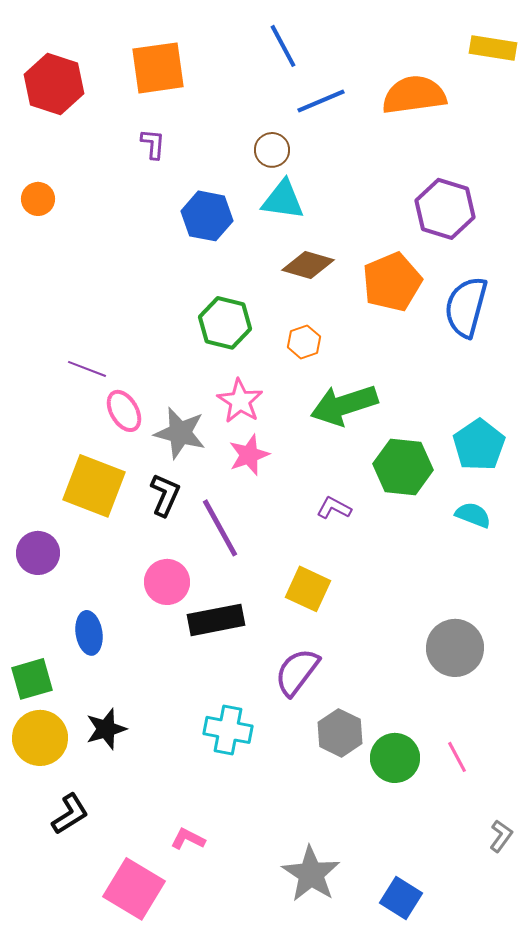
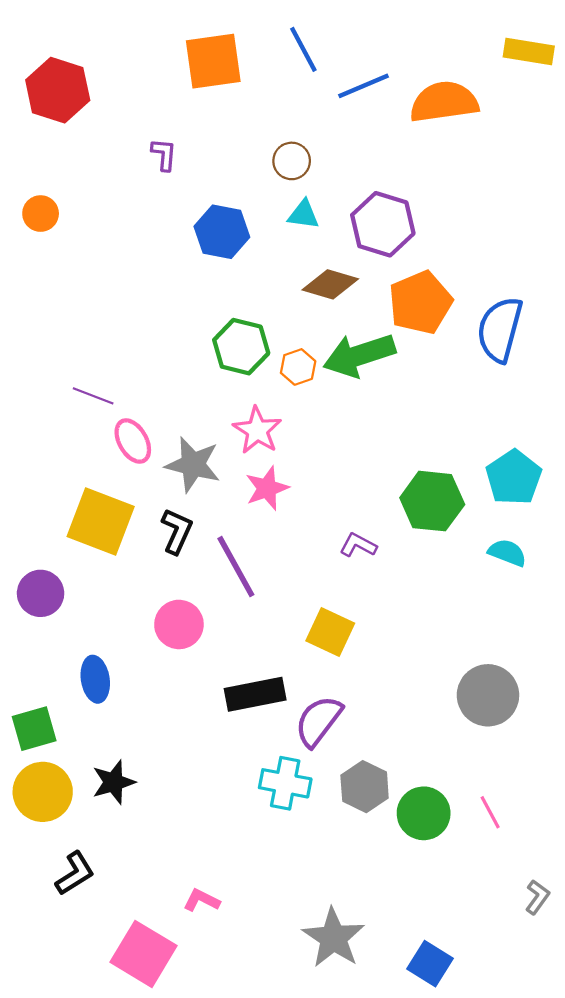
orange square: (158, 68) -> (213, 61), moved
blue line: (321, 101) -> (364, 86), moved
cyan triangle: (283, 200) -> (303, 215), size x0.7
purple hexagon: (445, 209) -> (383, 224), moved
orange hexagon: (304, 342) -> (298, 367), moved
green arrow: (344, 405) -> (359, 355), moved
black rectangle: (216, 620) -> (255, 694), moved
cyan cross: (228, 730) -> (285, 783), moved

